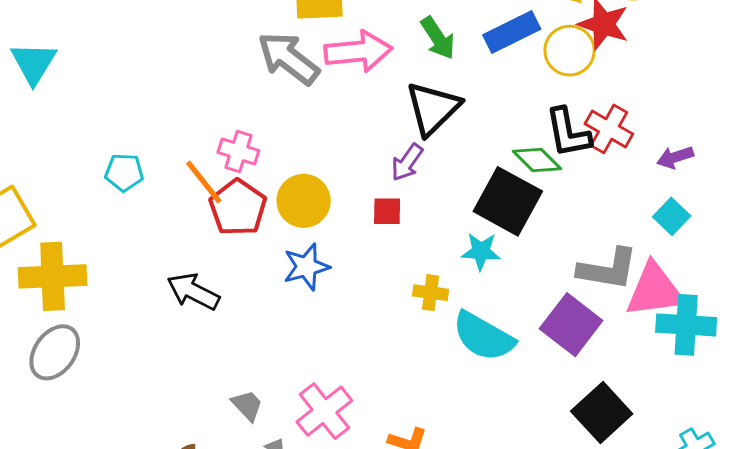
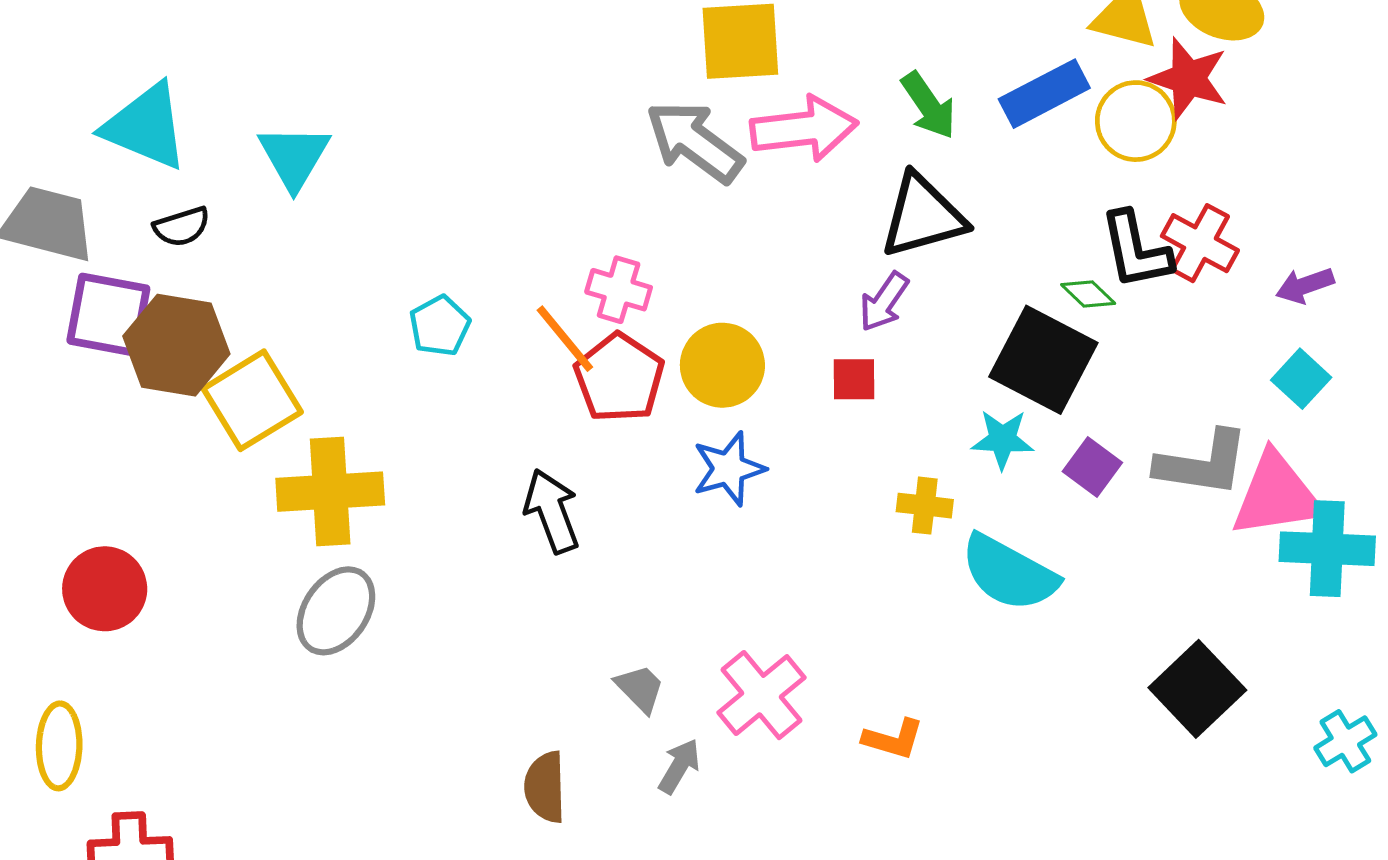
black triangle: (433, 108) -> (923, 216), turned 30
green diamond: (537, 160) -> (1088, 294), size x0.7
cyan pentagon: (124, 172) -> (440, 326), turned -30
black arrow: (193, 292) -> (552, 511), turned 44
purple square: (571, 325) -> (1092, 467), moved, size x0.6

